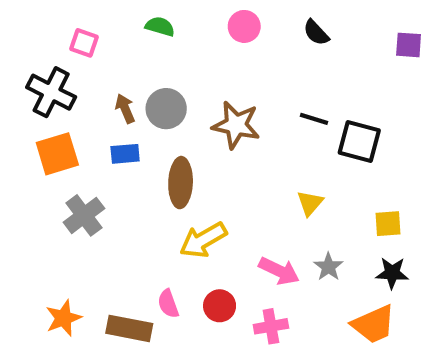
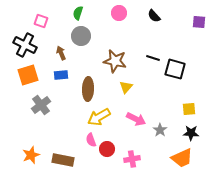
green semicircle: (160, 26) -> (78, 13), turned -88
gray circle: (166, 109) -> (81, 36), moved
yellow triangle: (310, 203) -> (126, 87), moved
pink arrow: (279, 271) -> (136, 119), moved
pink semicircle: (168, 304) -> (91, 140), moved

